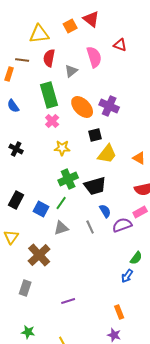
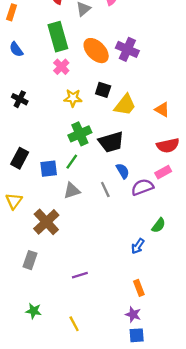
black square: (95, 135) -> (103, 90), moved, turned 32
blue square: (41, 209) -> (49, 169), turned -35
blue arrow: (127, 276) -> (138, 246), moved

